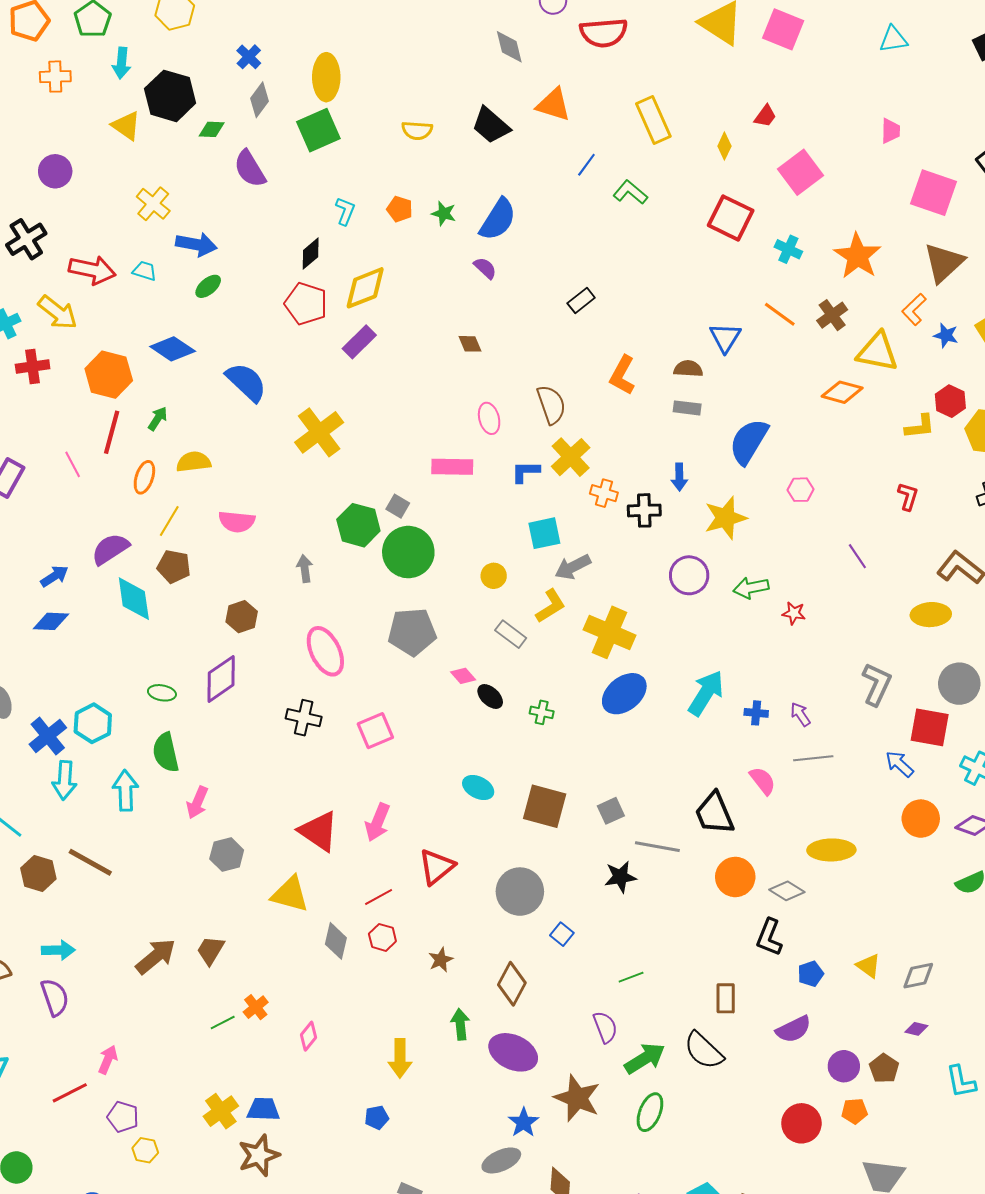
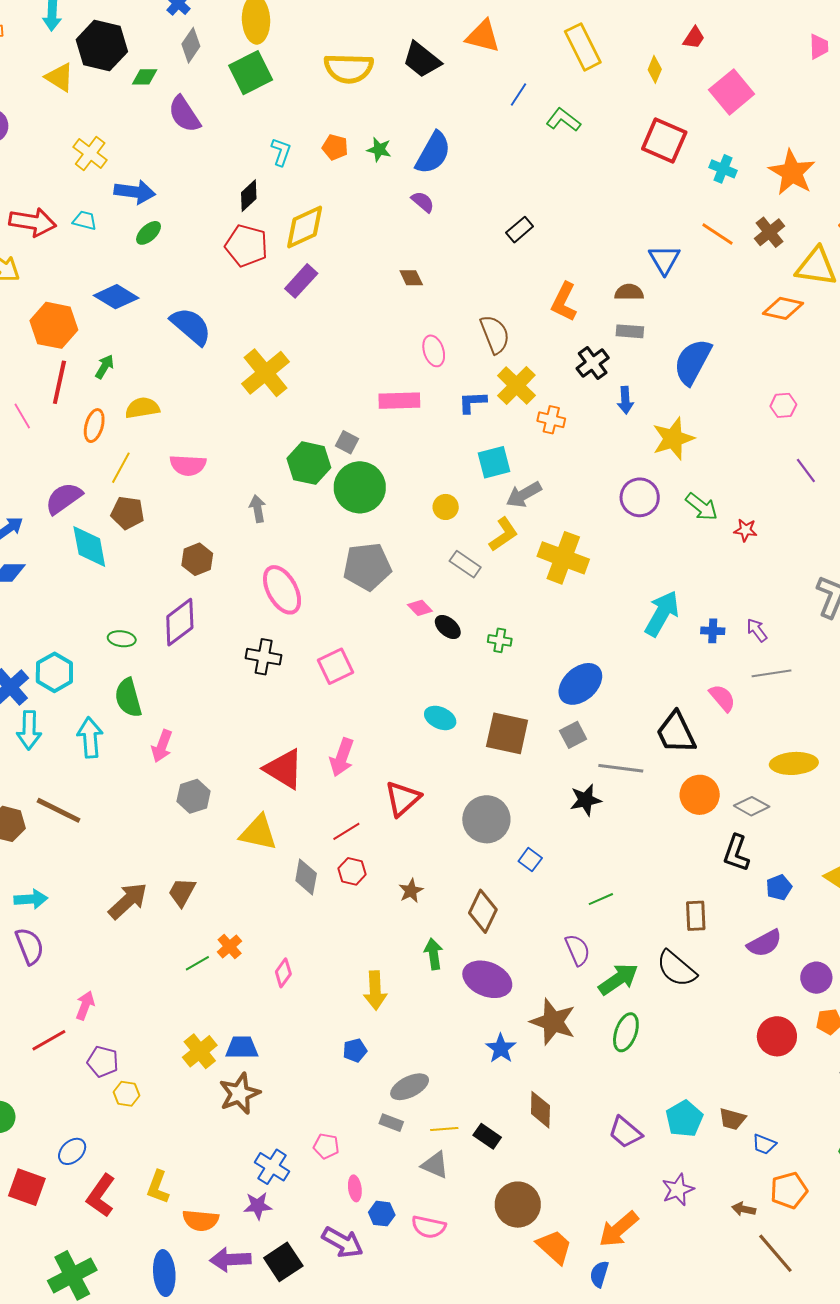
yellow semicircle: (417, 130) -> (349, 68), size x1.6
pink hexagon: (801, 490) -> (783, 405), moved
black cross: (644, 510) -> (593, 363), moved, turned -32
green arrow: (751, 588) -> (702, 507), turned -128
blue ellipse: (624, 694) -> (580, 684), moved
gray ellipse: (501, 1160) -> (410, 1087), moved

